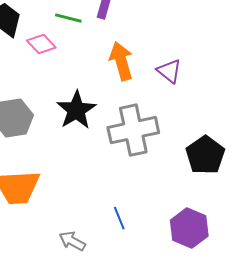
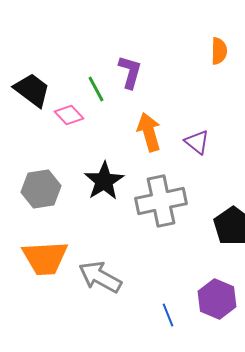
green line: (68, 18) -> (96, 89), turned 48
blue line: (119, 218) -> (168, 315), moved
gray arrow: (72, 241) -> (100, 277), moved, size x1.6

